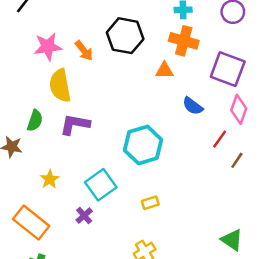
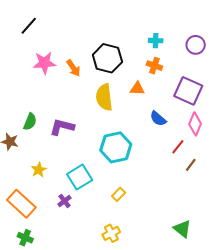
orange cross: (184, 41) -> (154, 66), size x0.7
yellow semicircle: (60, 86) -> (104, 97), moved
yellow rectangle: (150, 203) -> (119, 194), turned -32

